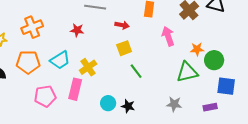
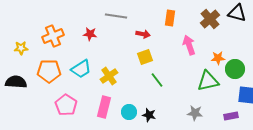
red star: (77, 30) -> (90, 34), moved
pink rectangle: (75, 89) -> (104, 107), moved
pink pentagon: (45, 96) -> (66, 105), turned -30

